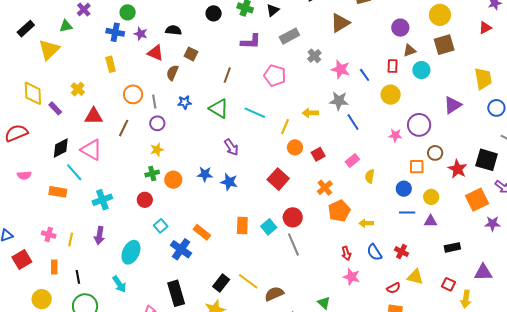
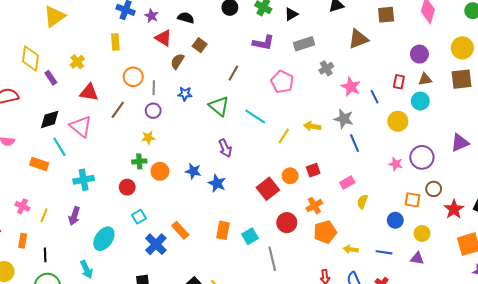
red rectangle: (393, 66) -> (399, 82), moved
cyan circle: (421, 70) -> (420, 101), moved
orange circle: (295, 147) -> (290, 176), moved
blue line: (407, 212) -> (384, 252), moved
red circle: (293, 217) -> (287, 223), moved

